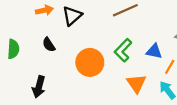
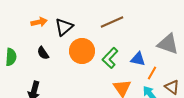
orange circle: (90, 62) -> (82, 51), moved

